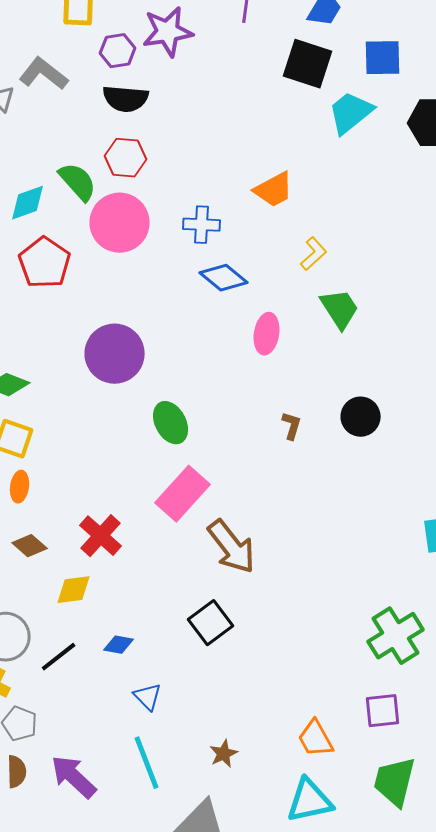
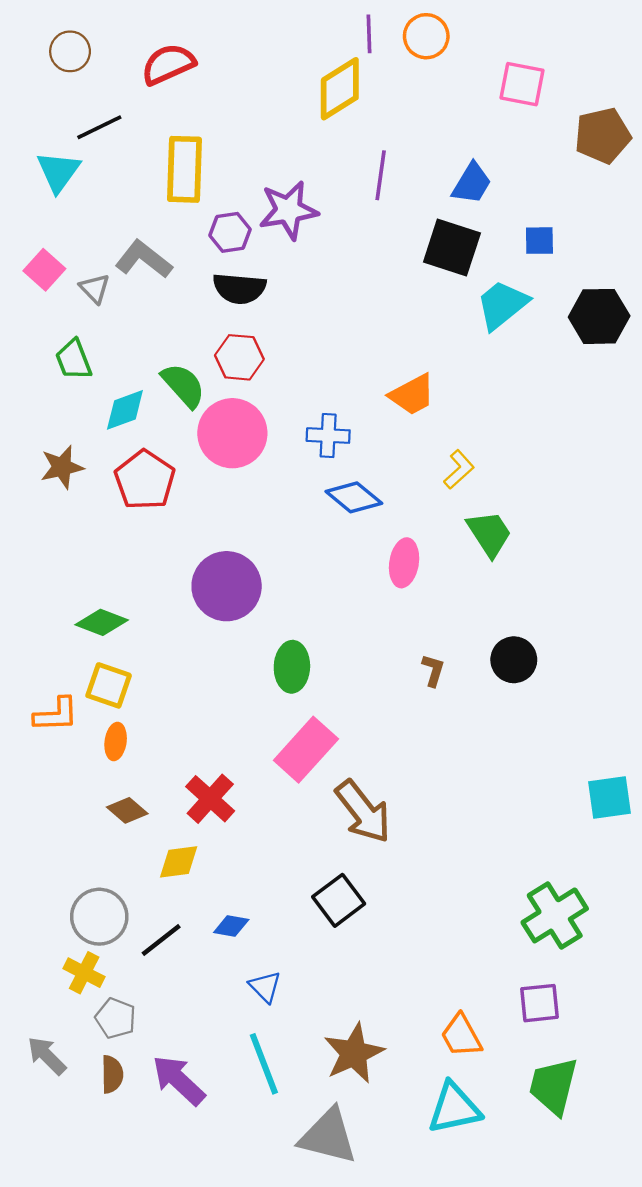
blue square: (383, 58) -> (539, 241), size x0.7
green ellipse: (171, 423) -> (292, 667), turned 30
brown star: (224, 754) -> (354, 1053), size x1.8

